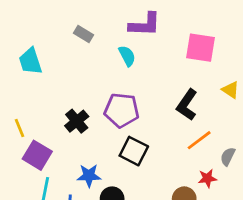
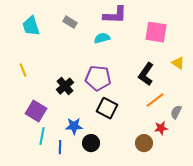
cyan semicircle: (127, 56) -> (102, 38), turned -77
cyan trapezoid: (30, 61) -> (31, 26), moved
yellow line: (20, 128) -> (23, 70), moved

